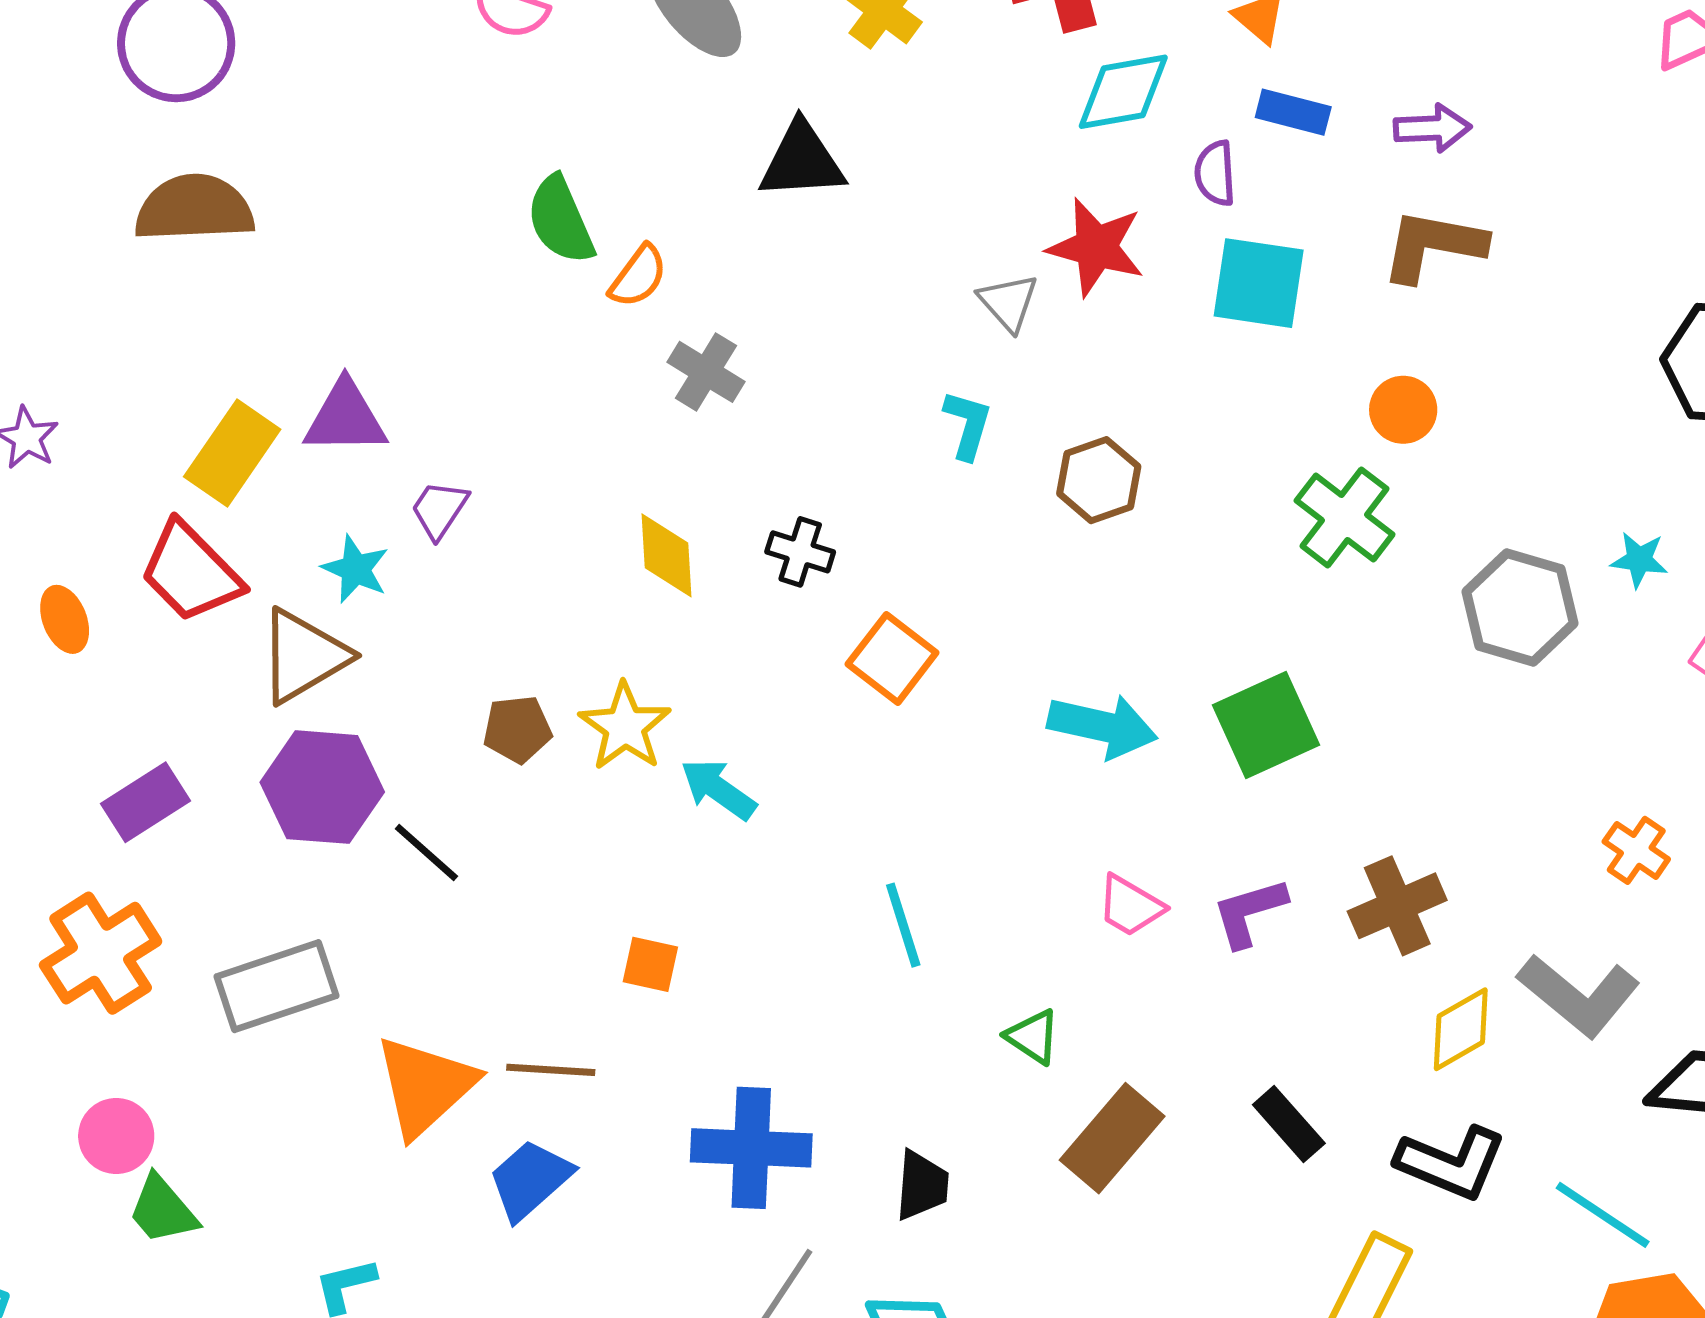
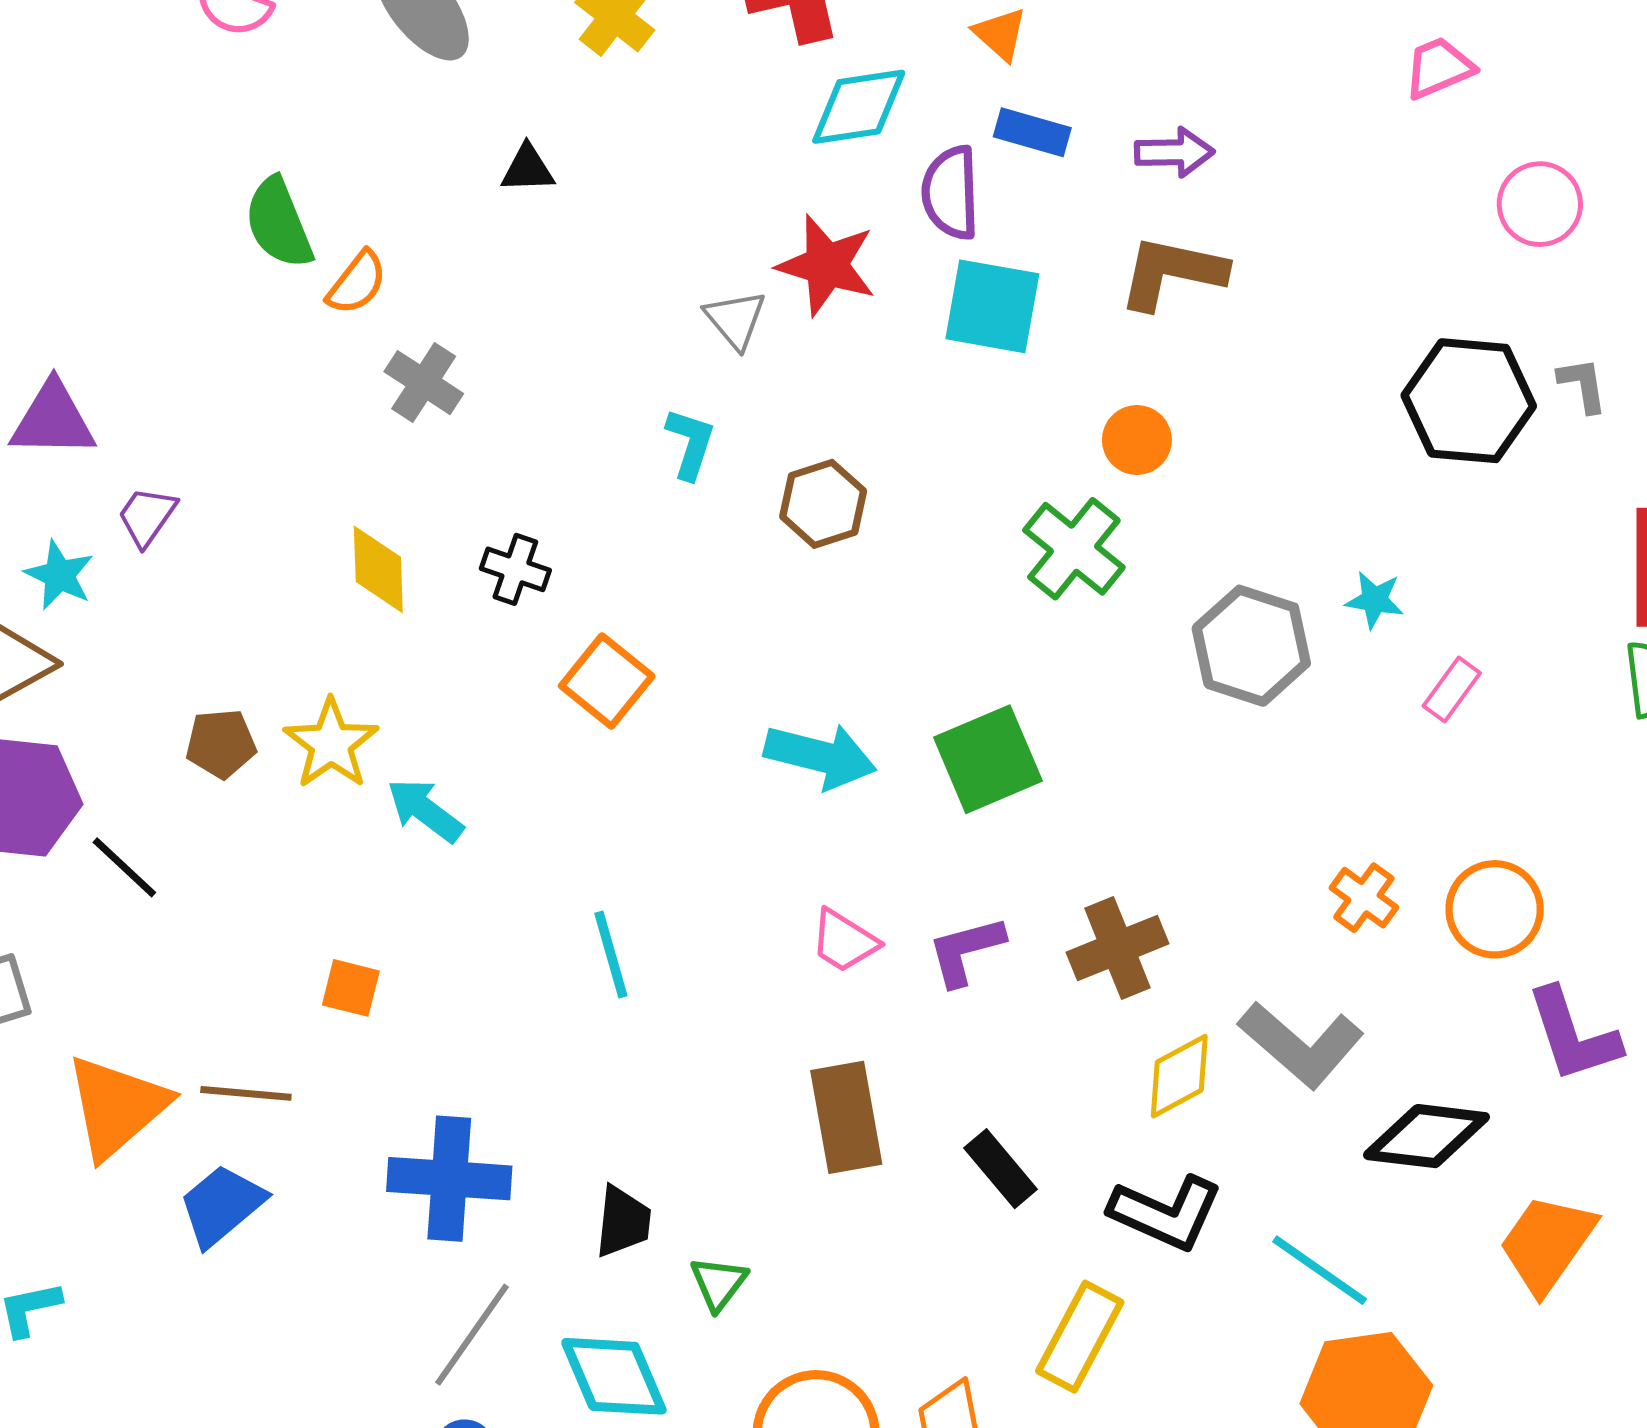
black triangle: (802, 161) -> (528, 169), size x0.6
purple semicircle: (1215, 173) -> (951, 193), size x1.4
green triangle: (1033, 1037) -> (719, 1283), moved, turned 32
brown rectangle: (1112, 1138) -> (846, 1117), moved, turned -52

